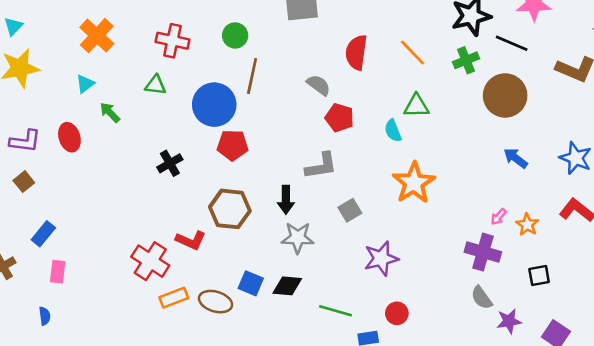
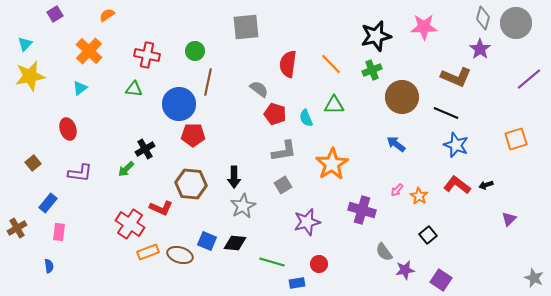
black line: (512, 43) -> (446, 113), moved
green arrow: (110, 112) -> (126, 169), moved, turned -90
cyan semicircle: (393, 131) -> (306, 118), moved
purple L-shape: (25, 141) -> (80, 173), moved
blue arrow: (516, 158) -> (396, 144), moved
gray L-shape: (321, 166) -> (284, 151), moved
gray star: (298, 238) -> (243, 206), turned -30
purple cross: (483, 252) -> (362, 210), moved
black square: (539, 275) -> (428, 235), turned -30

